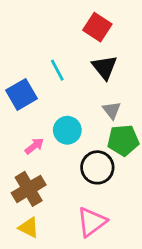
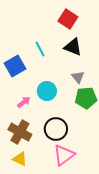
black triangle: (105, 67) -> (73, 47), turned -30
black circle: (97, 167) -> (56, 129), moved
brown cross: (29, 189) -> (20, 132), turned -30

